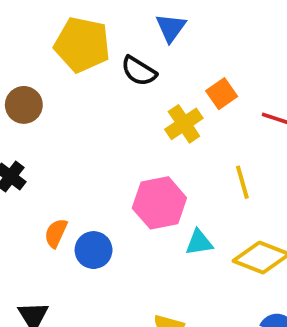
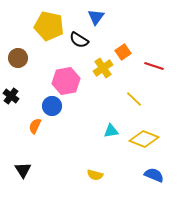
yellow line: (242, 182) -> (134, 99), turned -30
pink hexagon: (159, 203) -> (66, 81), moved
blue circle: (94, 250) -> (52, 106), moved

